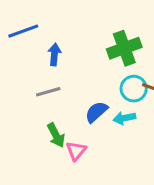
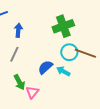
gray line: (48, 92) -> (14, 54), turned -49
cyan arrow: (124, 118) -> (63, 71), turned 40

